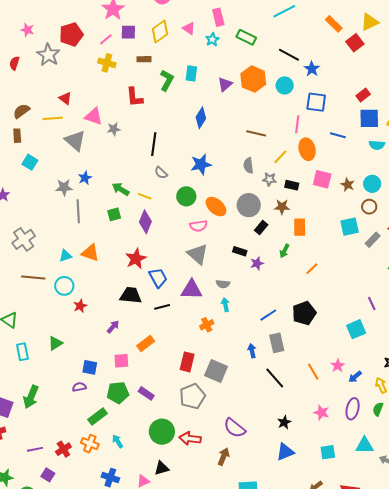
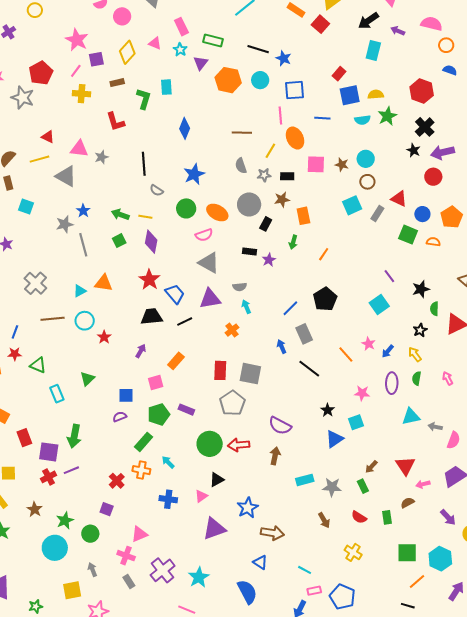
purple triangle: (225, 84) -> (201, 63), moved
purple line: (35, 449) -> (71, 470), moved
cyan square: (328, 452) -> (356, 422), moved

